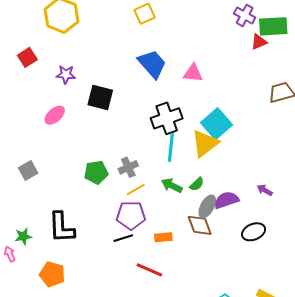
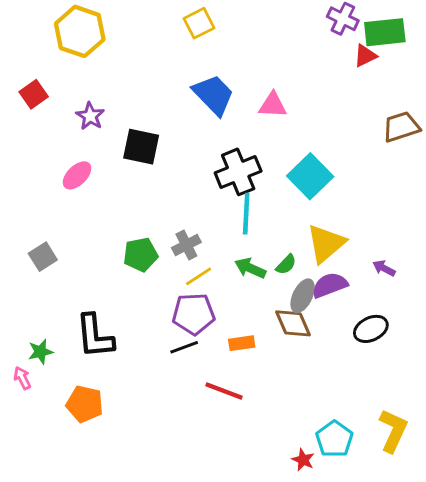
purple star: (66, 75) -> (90, 116), turned 30
yellow triangle: (205, 143) -> (326, 244), moved

